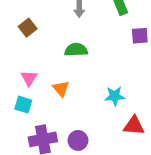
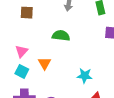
brown square: (28, 28) -> (27, 13), turned 32
cyan square: (23, 105) -> (22, 71), moved

